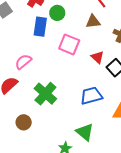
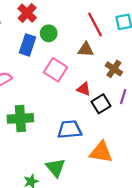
red triangle: (98, 57) -> (84, 89), turned -32
green cross: (45, 94) -> (20, 118), turned 35

